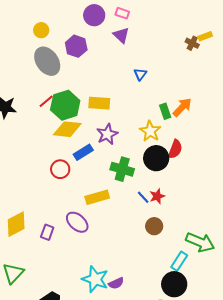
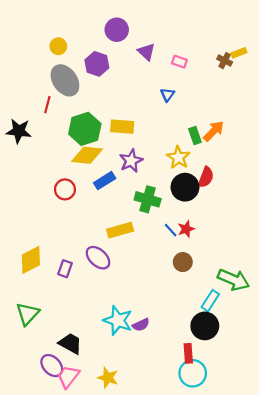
pink rectangle: (122, 13) -> (179, 62), moved
red line: (46, 101) -> (47, 105), moved, turned -35
red circle: (60, 169) -> (65, 189), moved

